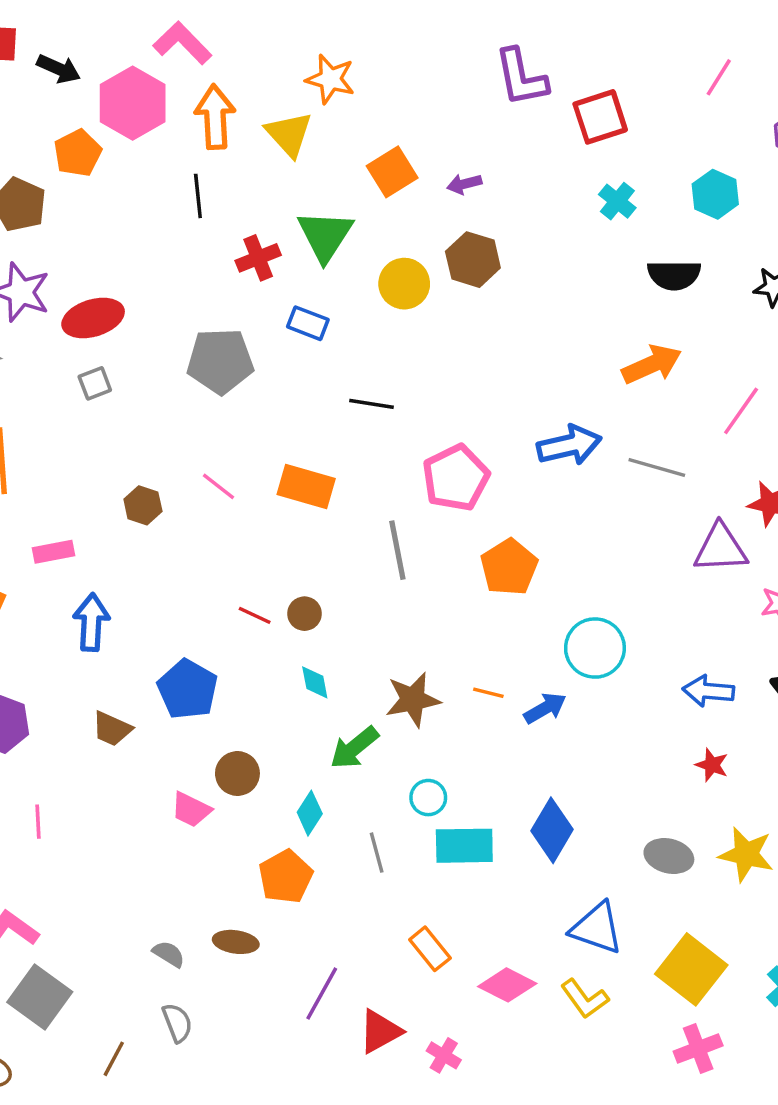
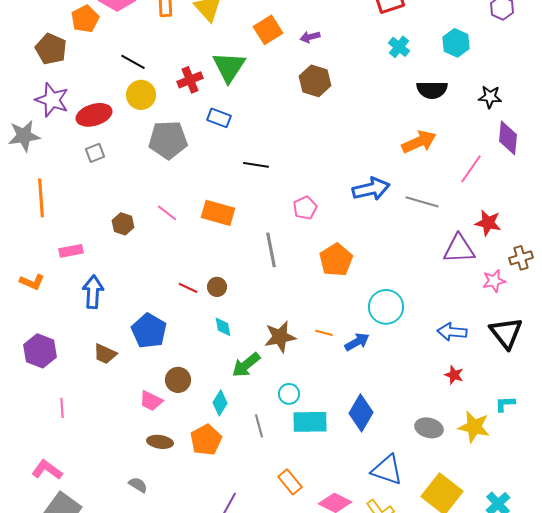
black line: (198, 196) -> (133, 62), moved, turned -55
yellow circle: (404, 284) -> (141, 95), moved
pink pentagon: (456, 478) -> (305, 208), size x0.6
brown ellipse: (236, 942) -> (160, 442), moved

